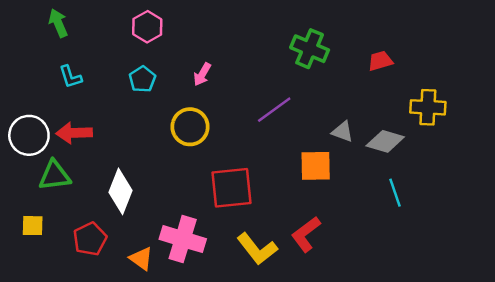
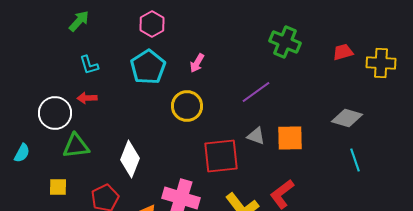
green arrow: (58, 23) -> (79, 21), turned 65
cyan pentagon: (142, 79) -> (148, 67), size x1.6
yellow cross: (428, 107) -> (381, 63), moved
gray triangle: (343, 132) -> (256, 136), moved
red arrow: (74, 133) -> (87, 98), moved, size x0.7

